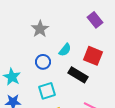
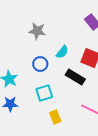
gray star: (40, 29) -> (37, 31), turned -30

